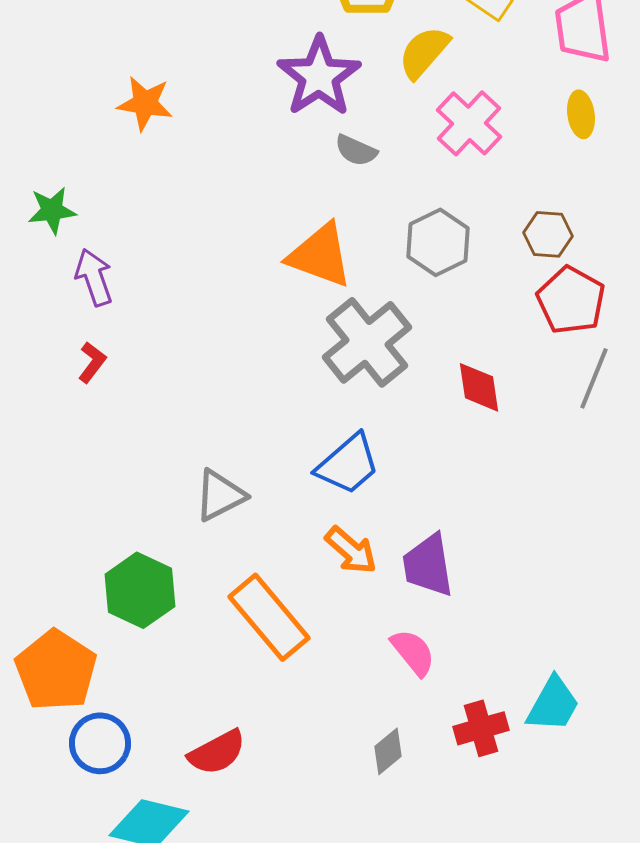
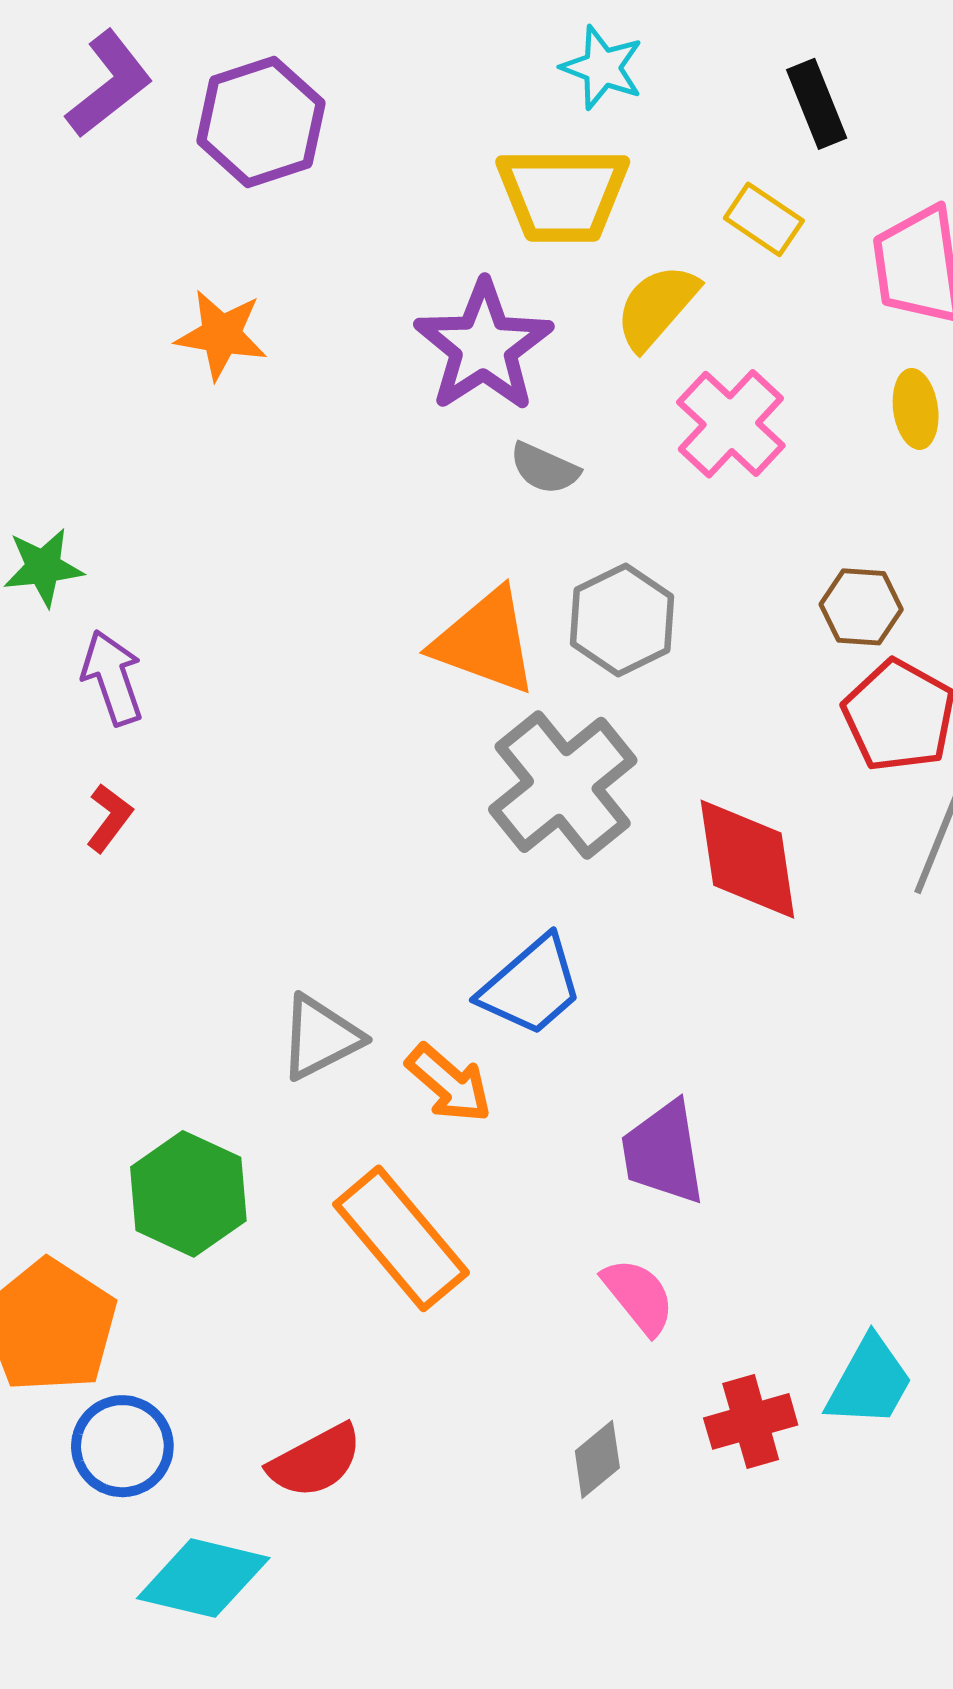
orange star: (145, 103) -> (221, 335), moved
gray hexagon: (438, 242) -> (622, 620), moved
red diamond: (479, 387) -> (747, 859), size x1.5
orange arrow: (351, 550) -> (449, 1083), moved

